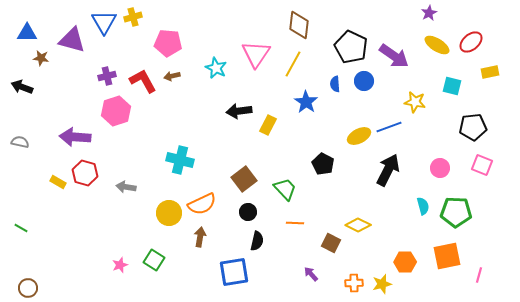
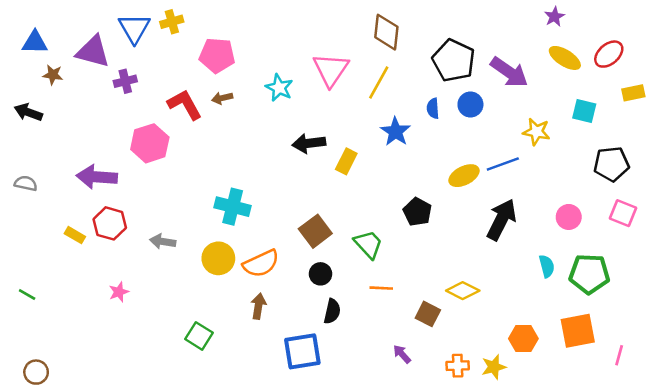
purple cross: (107, 76) -> (125, 81), moved
yellow circle: (169, 213) -> (218, 258), moved
pink star: (120, 265) -> (119, 292), moved

